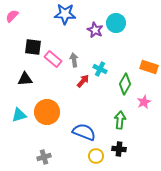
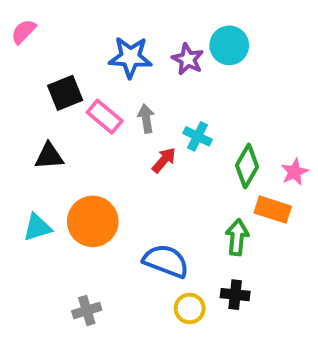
blue star: (65, 14) -> (130, 57), moved
black square: (33, 47) -> (65, 93), turned -30
orange rectangle: (149, 67) -> (273, 210), moved
pink star: (144, 102) -> (294, 172), moved

